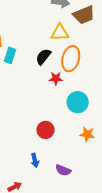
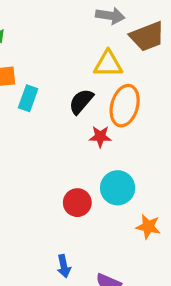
cyan circle: (78, 102) -> (118, 188), moved
red circle: (46, 130) -> (77, 203), moved

